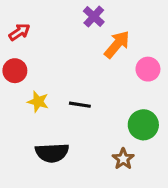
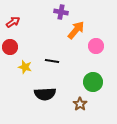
purple cross: (94, 17) -> (61, 12), turned -32
black line: (80, 105) -> (52, 61), moved
black semicircle: (52, 153) -> (45, 94), moved

